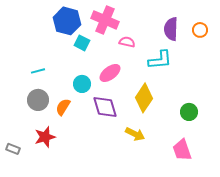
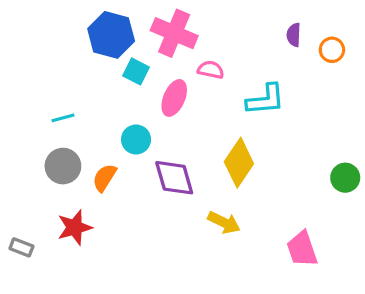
purple semicircle: (171, 29) -> (294, 35), moved, size x0.6
pink ellipse: (110, 73) -> (174, 98), moved, turned -30
green circle: (189, 112) -> (345, 178), moved

